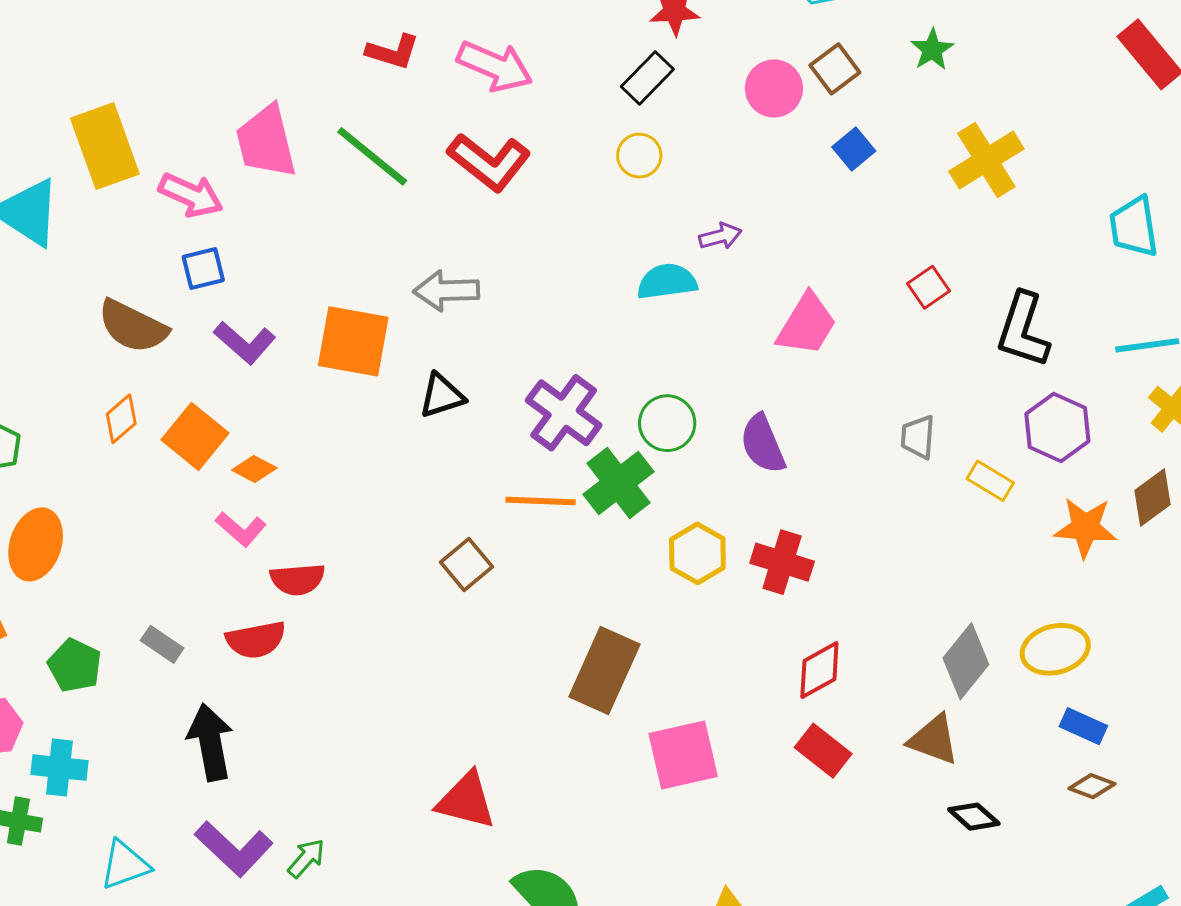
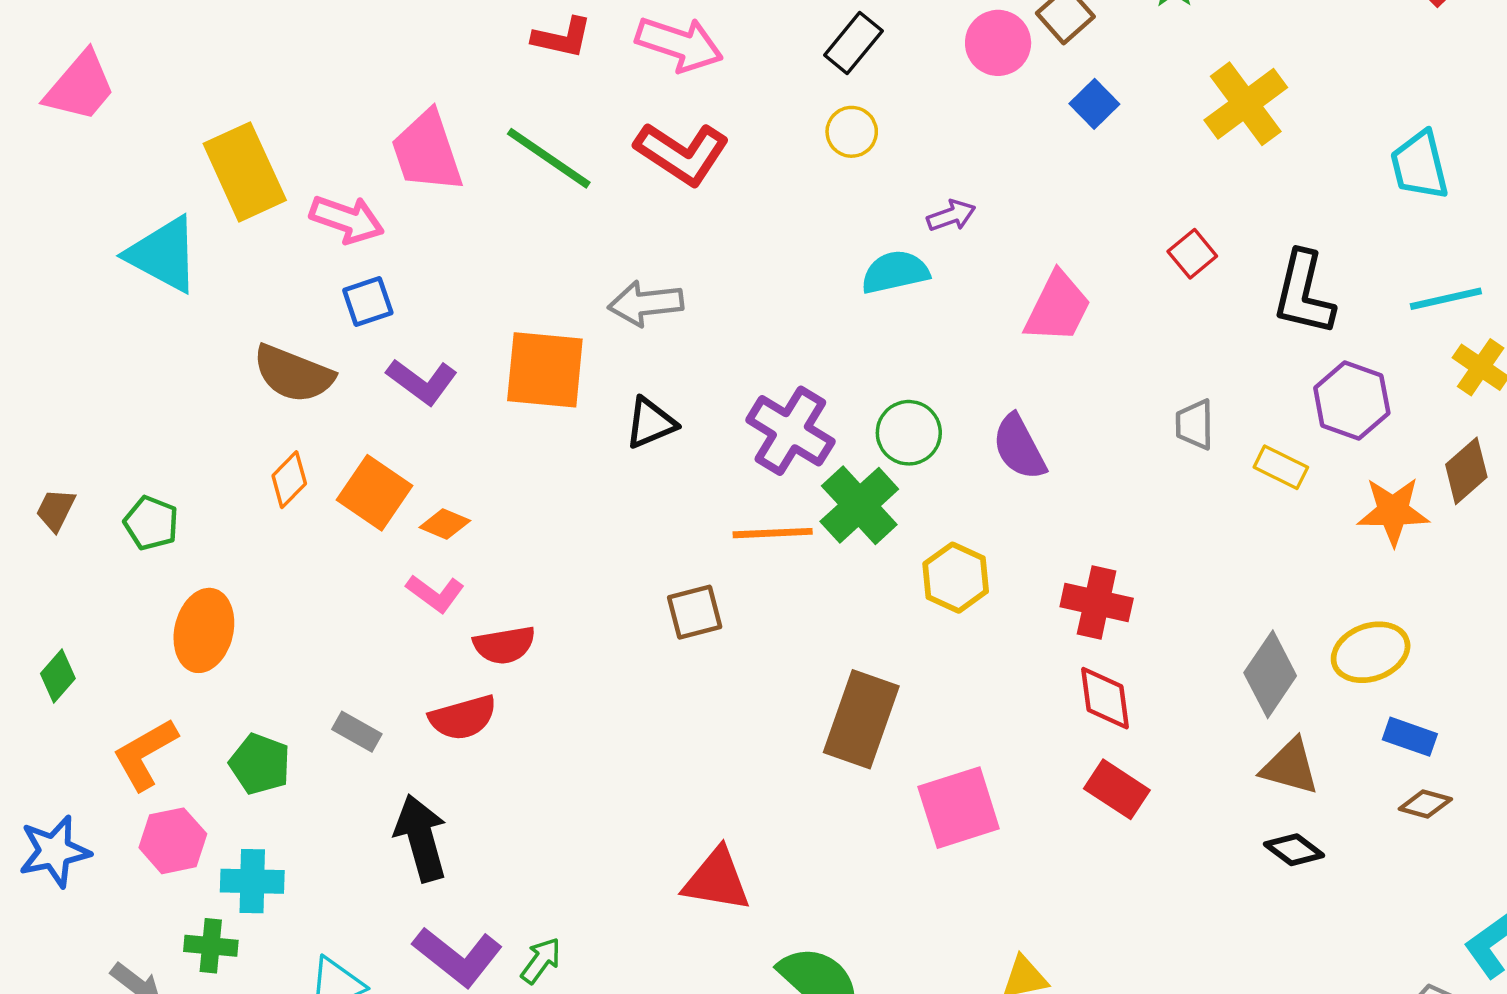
red cross: (782, 562) -> (1097, 603), moved
brown square: (467, 565) -> (695, 612), turned 30
red diamond: (819, 670) -> (1105, 698), turned -64
brown triangle: (934, 740) -> (1290, 767), moved

